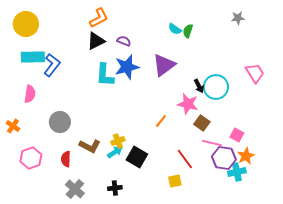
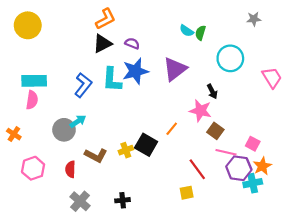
cyan rectangle: (33, 57) -> (34, 81), moved
blue L-shape: (52, 65) -> (83, 85), moved
cyan circle: (216, 87) -> (230, 58), moved
cyan arrow: (115, 152) -> (78, 121), moved
black square: (137, 157) -> (146, 145), moved

